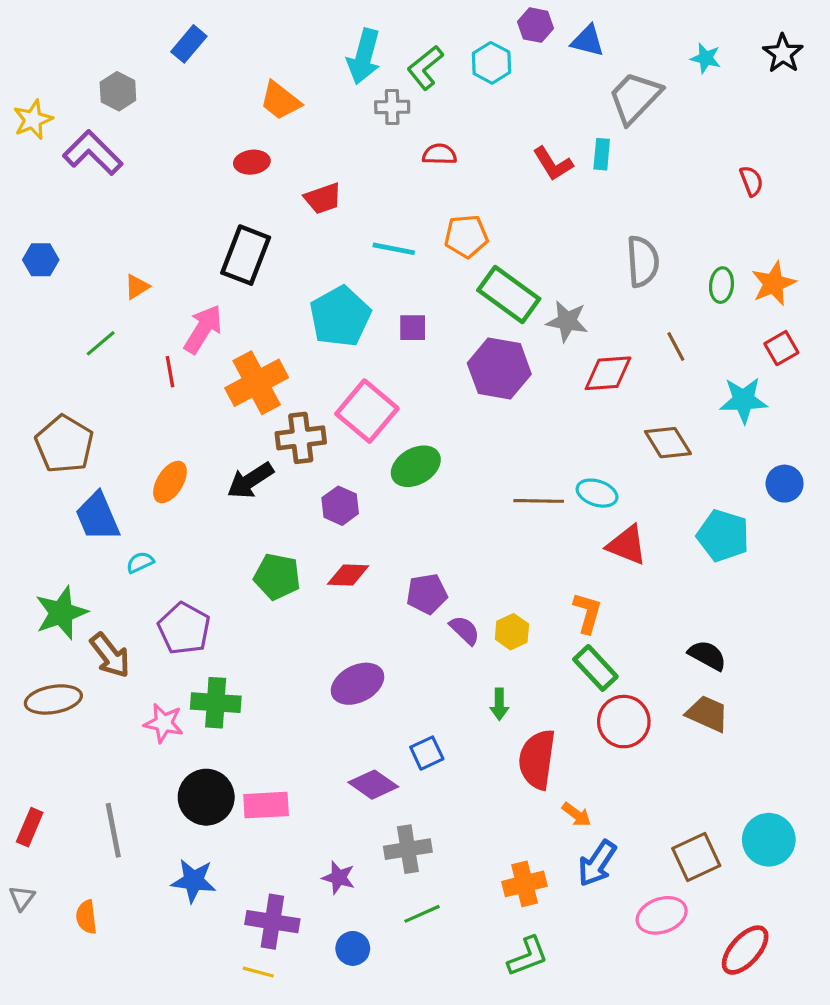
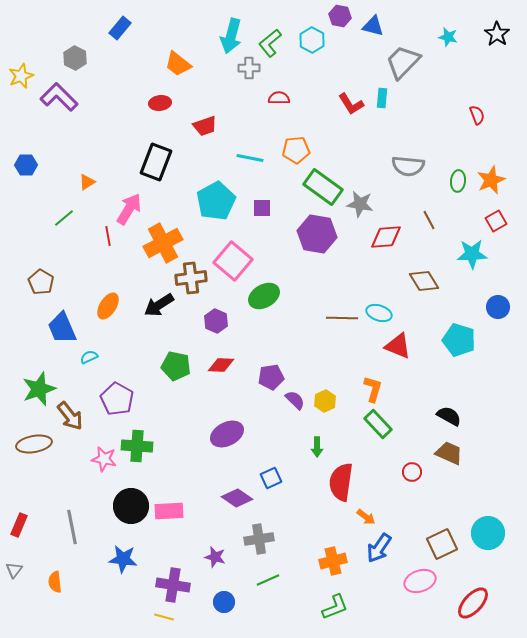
gray semicircle: (643, 261) -> (408, 166), turned 100
brown pentagon: (64, 444) -> (41, 282), size x0.7
red circle: (624, 722) -> (412, 472), moved, size x0.6

